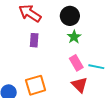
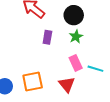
purple rectangle: (34, 40) -> (47, 37), moved
red triangle: (80, 85) -> (67, 84), moved

